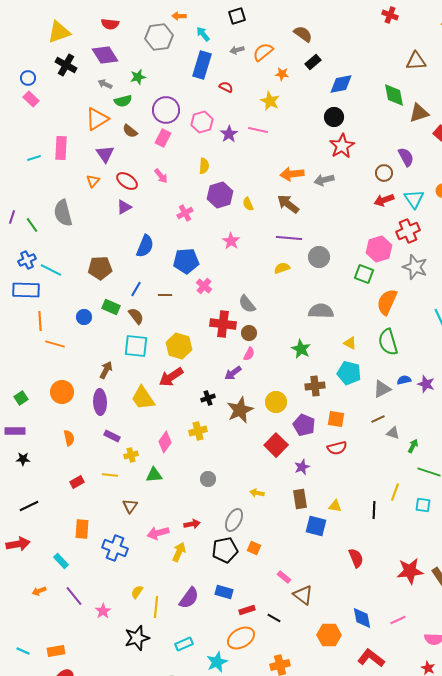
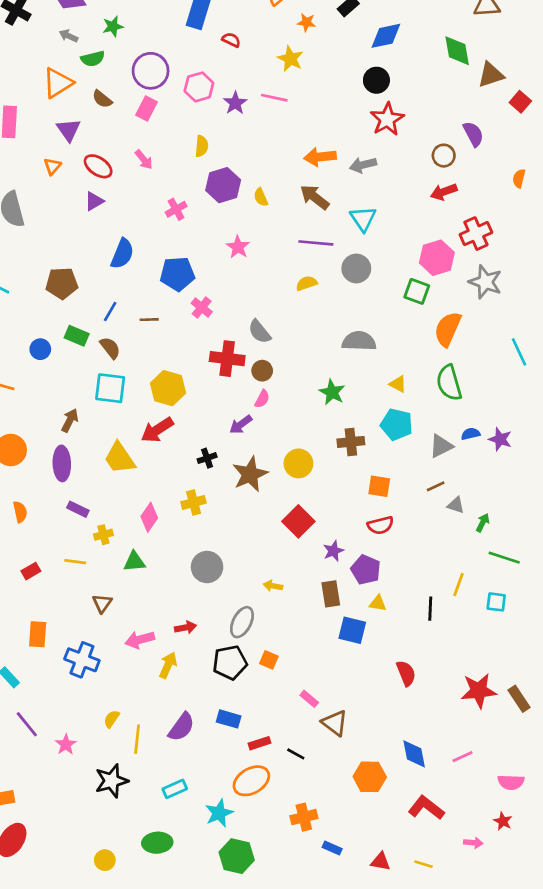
cyan triangle: (414, 199) -> (363, 219), moved
purple pentagon: (304, 425) -> (366, 570), moved
gray circle: (208, 479) -> (207, 567), size x1.5

